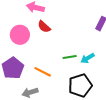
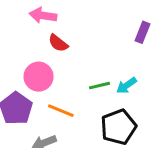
pink circle: (20, 35) -> (39, 77), moved

